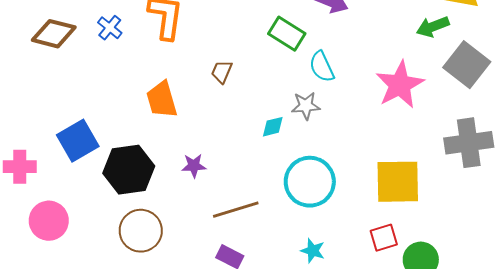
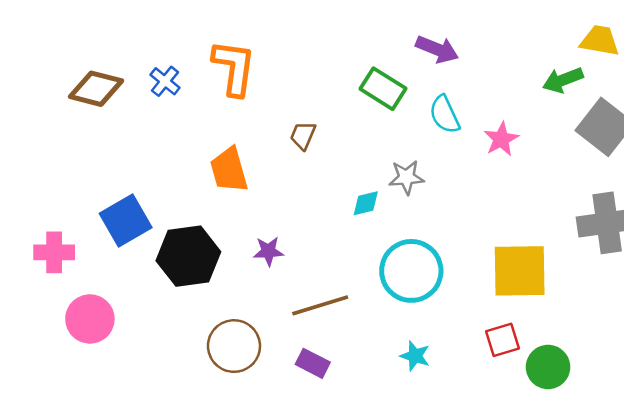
cyan semicircle: (322, 67) -> (445, 115), moved
pink star: (400, 85) -> (501, 139), moved, size x0.6
brown circle: (141, 231) -> (234, 346), moved

